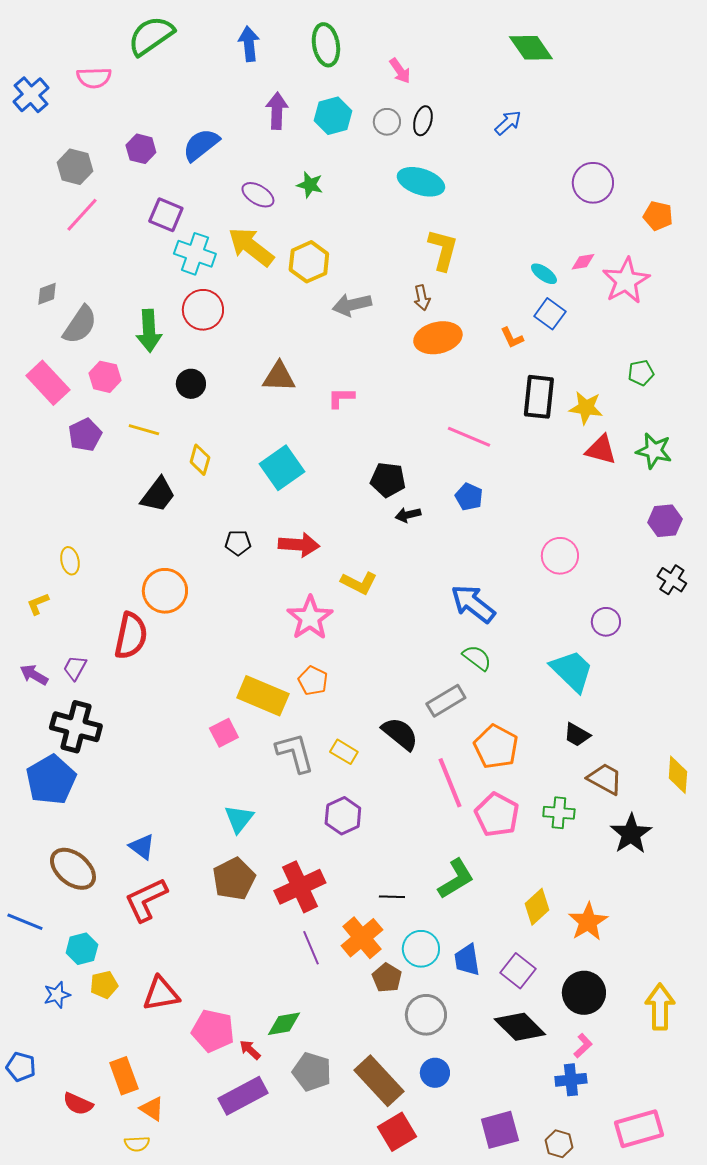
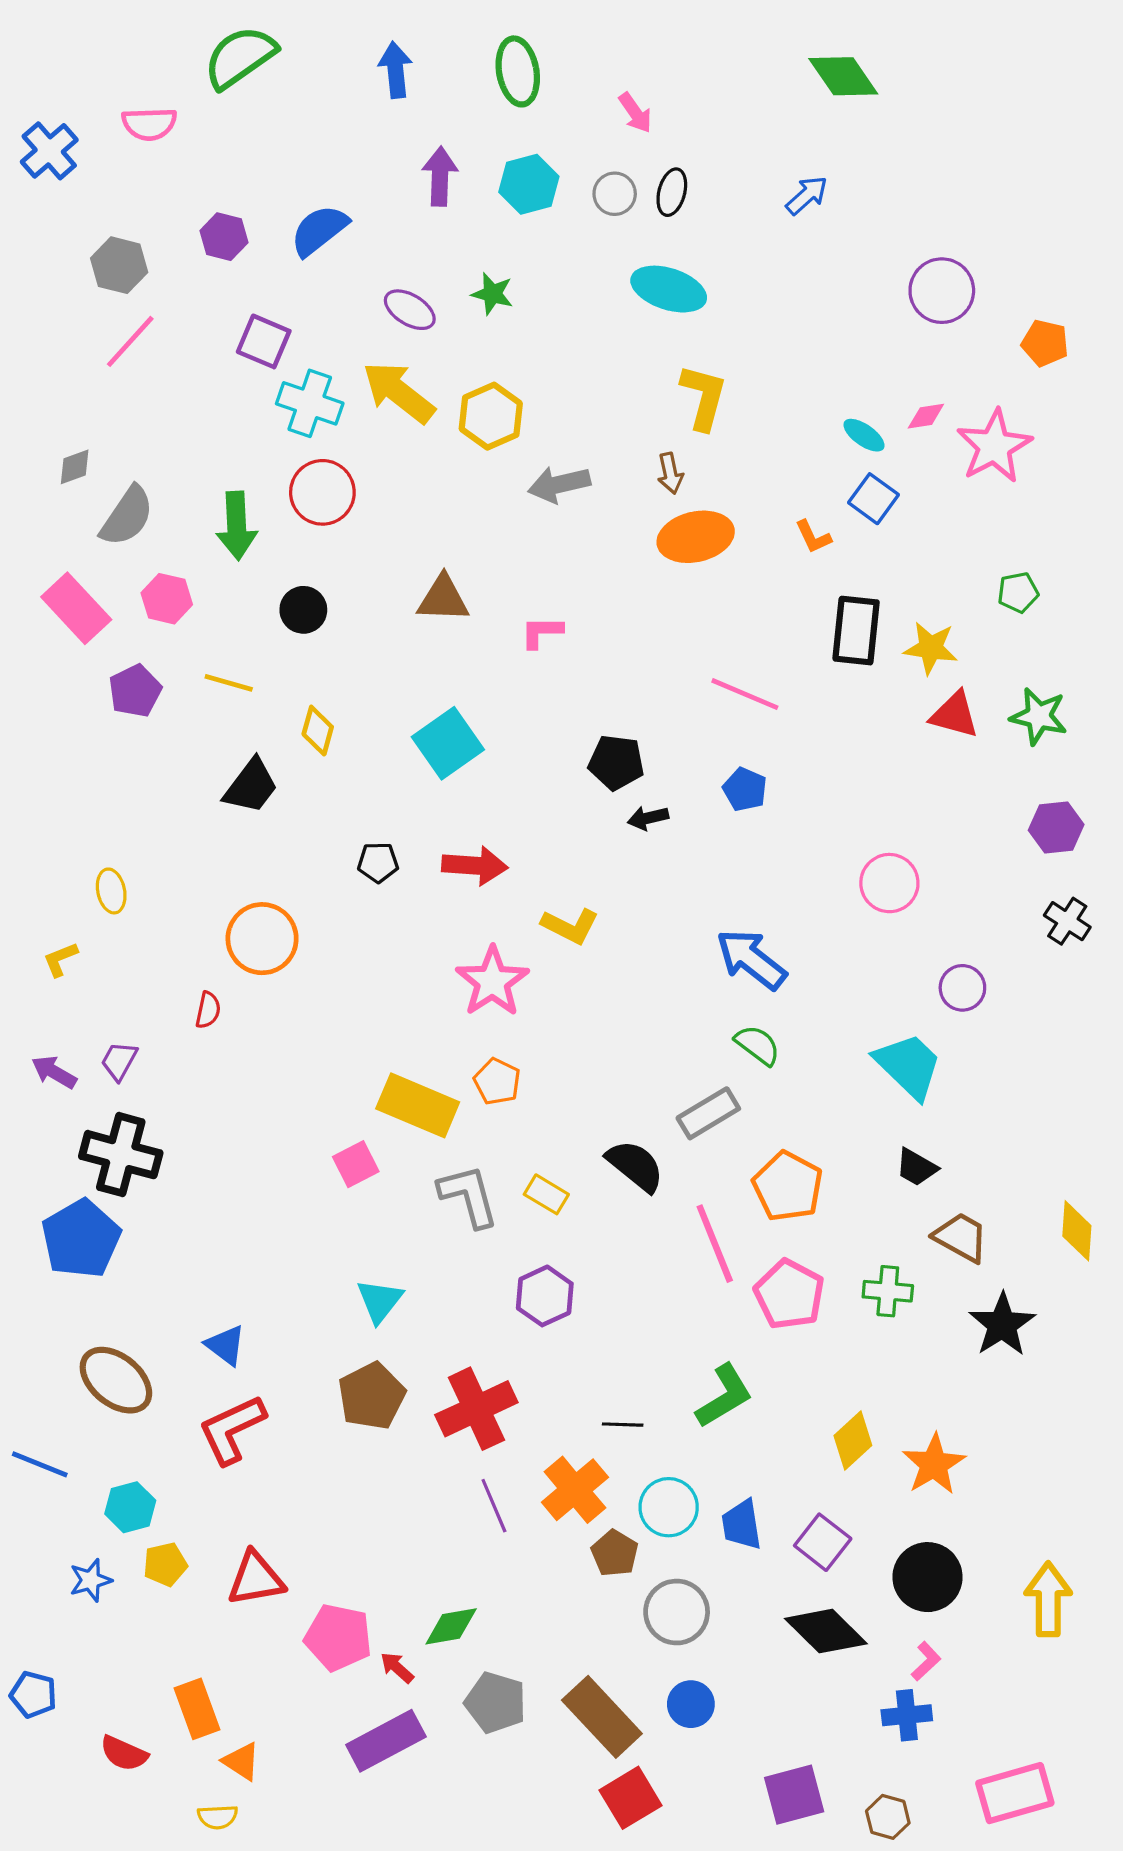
red semicircle: (131, 636) -> (208, 1010), size x0.5

